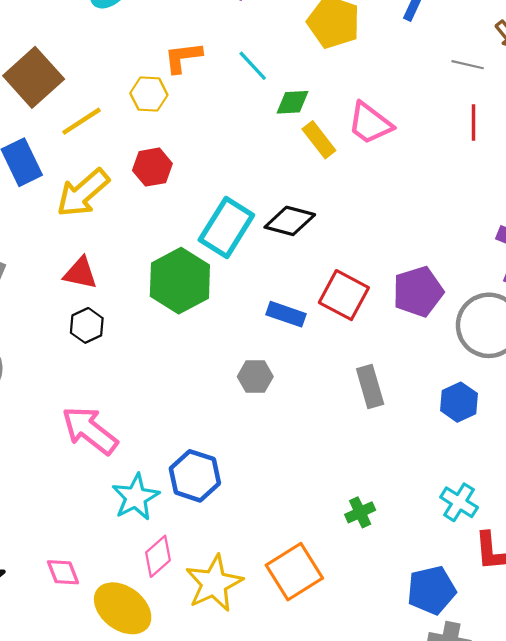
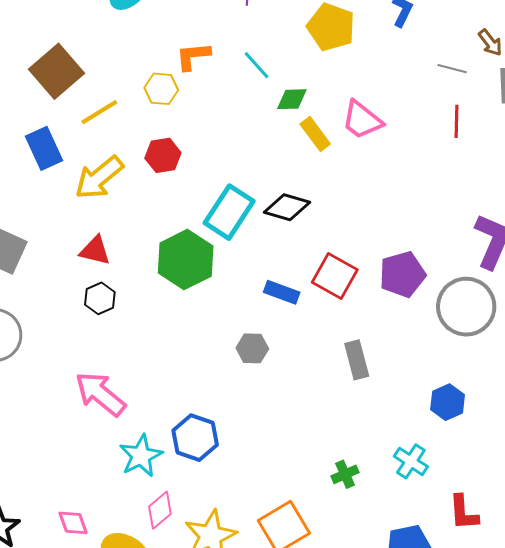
blue hexagon: (459, 402) -> (448, 402), moved
cyan cross: (459, 502) -> (411, 461), moved

